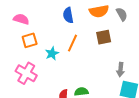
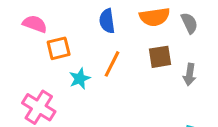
orange square: (30, 40) -> (59, 48), moved
gray arrow: (121, 70) -> (190, 75), moved

